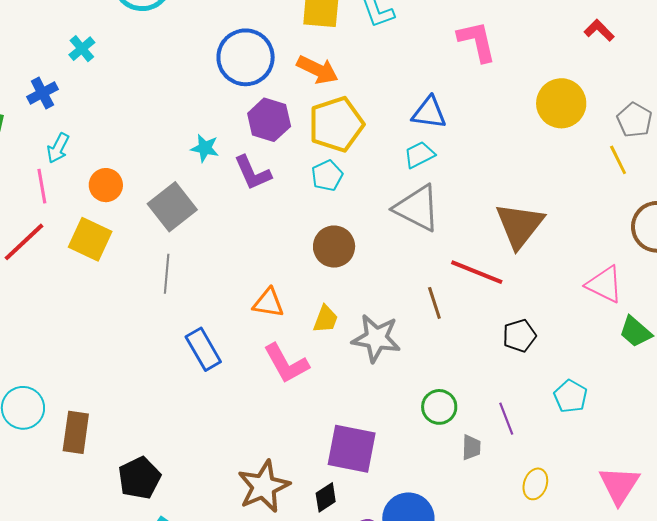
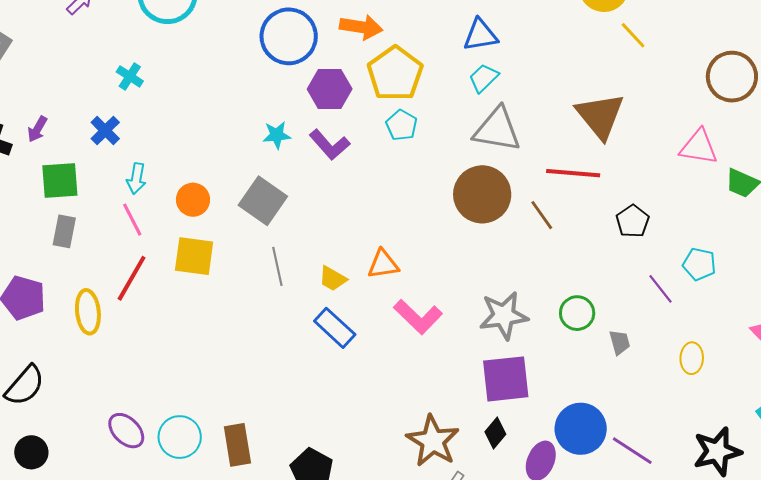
yellow line: (618, 160) -> (633, 35), moved
brown circle: (334, 247) -> (482, 194), moved, size x1.4
yellow trapezoid: (326, 319) -> (333, 279), moved, turned 116
gray star: (376, 338) -> (504, 316), moved
purple line: (506, 419) -> (661, 289), moved

